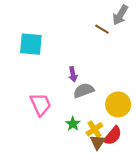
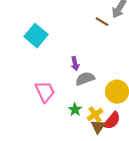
cyan square: (31, 44) -> (36, 36), turned 35

